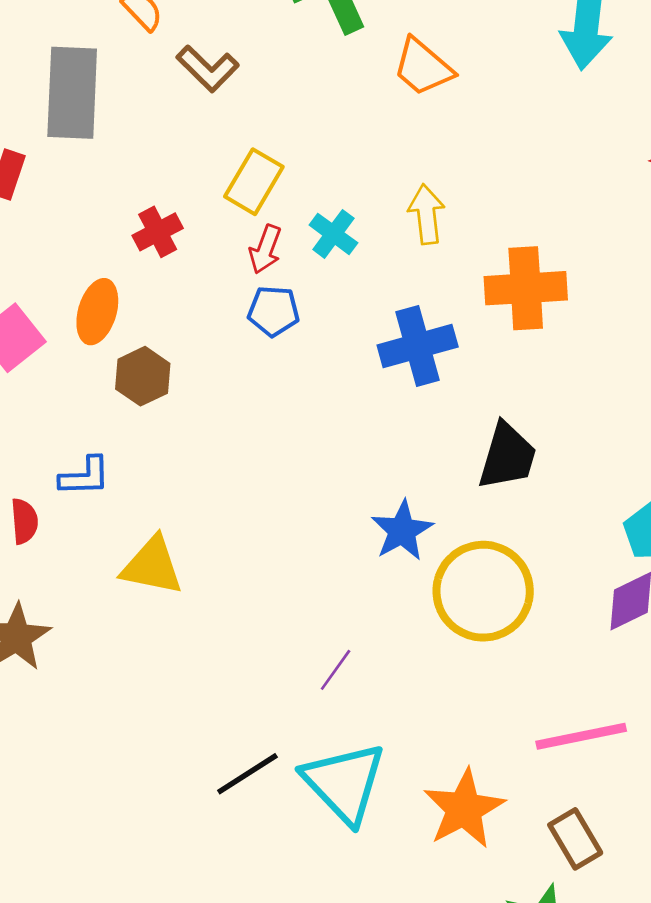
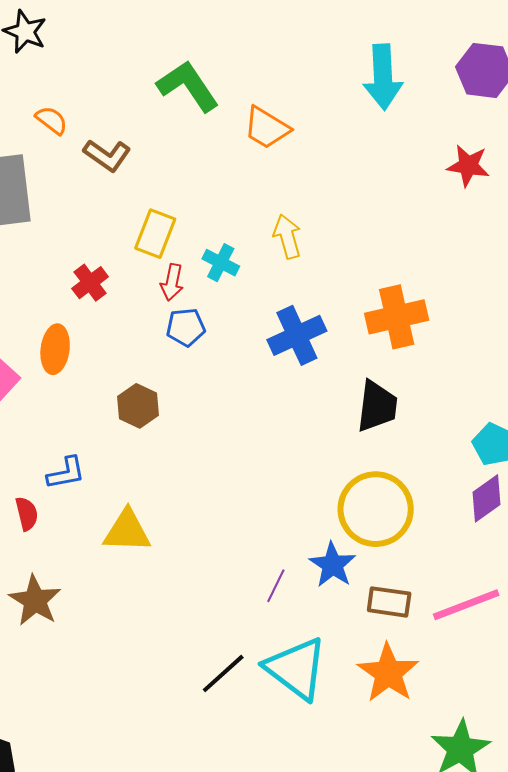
orange cross: (526, 288) -> (397, 317), moved
brown hexagon: (143, 376) -> (138, 406), moved
blue star: (402, 531) -> (333, 565), moved
brown rectangle: (575, 839) -> (389, 602), moved, turned -42

